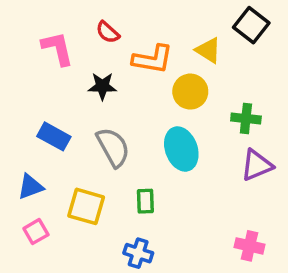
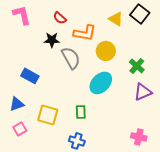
pink L-shape: (57, 48) -> (22, 15), moved
yellow triangle: (208, 50) -> (116, 19), moved
black star: (102, 86) -> (52, 40), moved
green cross: (246, 118) -> (137, 66), turned 35
gray semicircle: (113, 147) -> (71, 58), moved
cyan ellipse: (181, 149) -> (101, 83), turned 65

